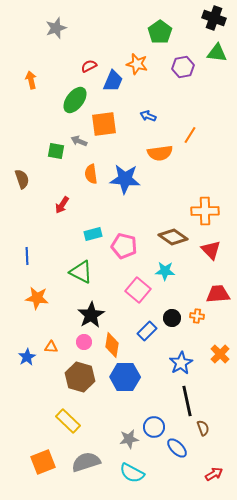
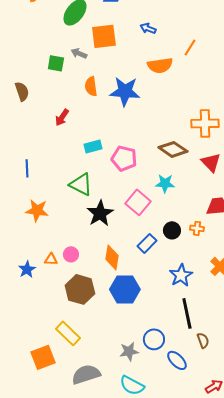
black star: (91, 315) -> (100, 213), moved
pink circle: (84, 342) -> (71, 254), moved
orange square: (43, 462) -> (43, 357), moved

